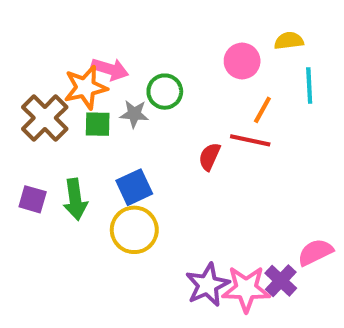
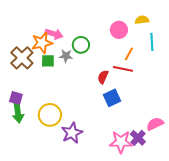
blue square: (134, 187) -> (112, 98), moved
green arrow: (75, 199) -> (18, 113), moved
yellow circle: (134, 230) -> (50, 115), moved
purple star: (207, 285) -> (72, 133), moved

